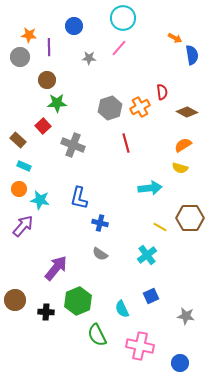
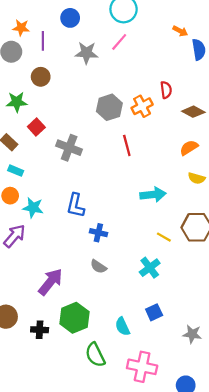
gray star: (89, 58) -> (86, 53), size x1.5
green star: (57, 103) -> (17, 102), moved
yellow semicircle: (180, 168) -> (197, 178), moved

